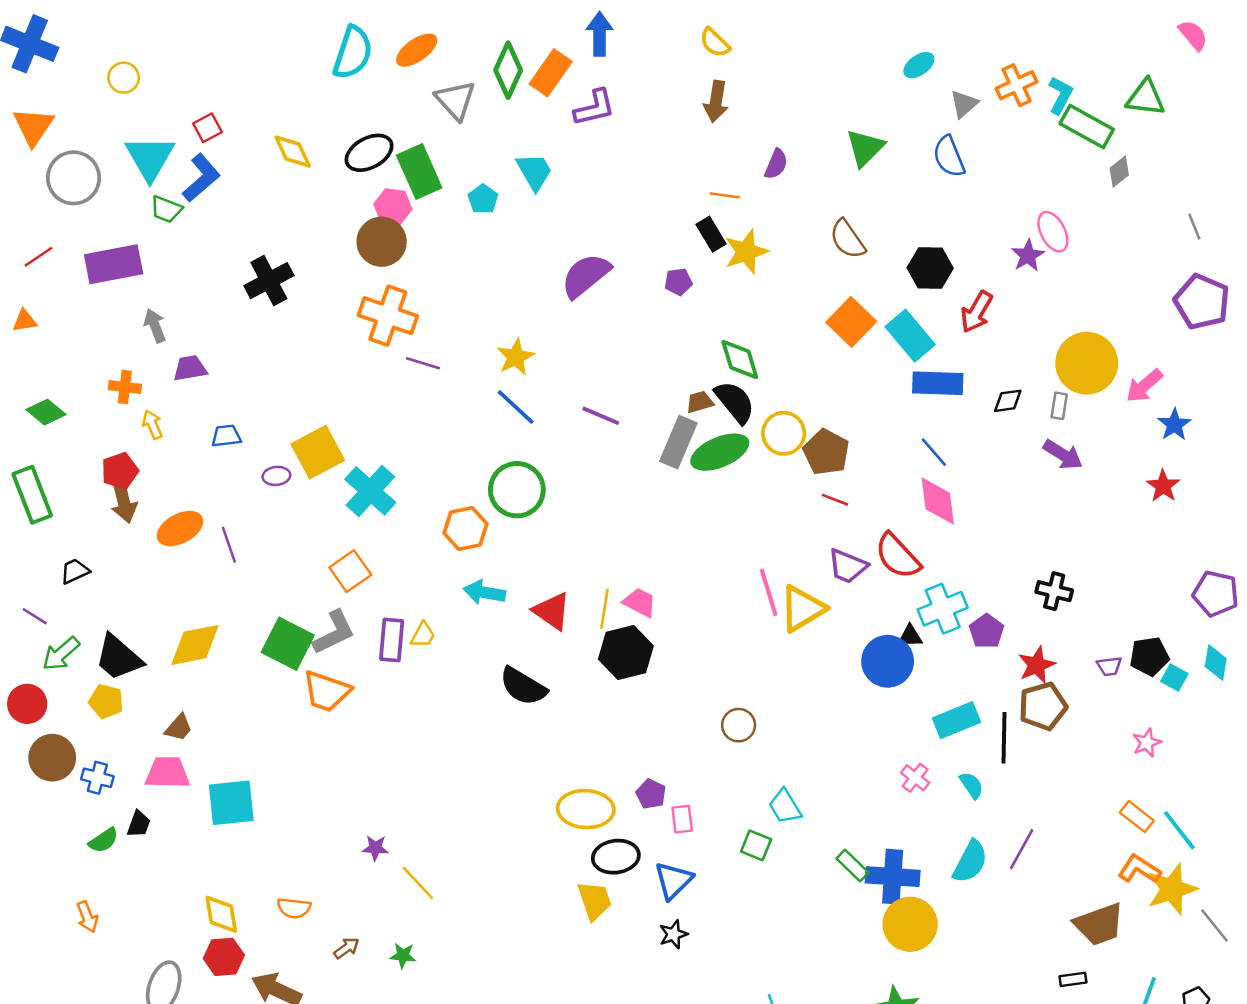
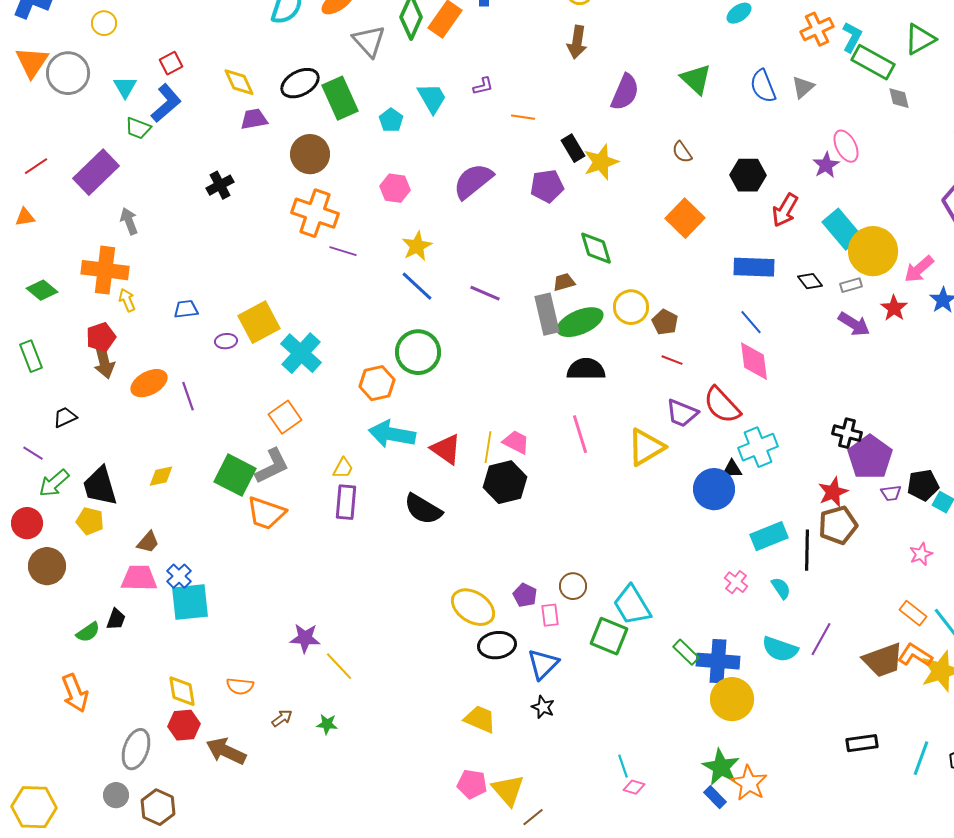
green triangle: (1146, 98) -> (920, 39), turned -36
gray triangle: (964, 104) -> (803, 87), moved
purple L-shape: (595, 108) -> (483, 86), moved, size x0.6
green triangle: (865, 148) -> (696, 79), turned -32
cyan triangle: (150, 158) -> (125, 87), size x0.6
purple semicircle: (776, 164) -> (625, 92), size x1.5
gray diamond: (1119, 172) -> (899, 98), turned -65
gray circle: (74, 178) -> (68, 73), moved
orange line: (725, 195) -> (523, 117), moved
pink hexagon: (393, 207) -> (395, 188), moved
brown semicircle: (848, 239) -> (682, 152), size x0.7
purple rectangle: (114, 264) -> (96, 172), turned -33
black cross: (269, 281) -> (220, 185), size x0.7
purple pentagon: (678, 282) -> (547, 186), size x1.5
cyan rectangle: (910, 336) -> (842, 229), moved
purple trapezoid: (190, 368) -> (254, 119), moved
orange cross: (125, 387) -> (105, 270), size x1.8
black diamond: (1008, 401) -> (810, 281), turned 60
black semicircle: (735, 402) -> (586, 369), moved, turned -51
gray rectangle: (1059, 406) -> (851, 285), turned 65
gray rectangle: (678, 442) -> (547, 314), turned -36
brown pentagon: (826, 452) -> (665, 322), size x0.7
red star: (1163, 486) -> (894, 308), moved
green rectangle: (32, 495) -> (31, 356), size x0.7
cyan arrow: (484, 592) -> (392, 434), size x1.4
pink line: (769, 592) -> (580, 434), moved
purple pentagon: (987, 631) -> (870, 457), moved, size x1.6
purple rectangle: (392, 640) -> (346, 502), moved
yellow diamond: (195, 645) -> (161, 476), size x0.6
black trapezoid: (119, 658) -> (100, 486), turned 33
brown circle: (739, 725) -> (573, 586), moved
blue cross: (97, 778) -> (179, 576), moved, turned 30
cyan trapezoid: (785, 807) -> (632, 605), size x1.4
yellow ellipse: (586, 809) -> (473, 607), turned 30
green square: (756, 845) -> (609, 636), size x1.5
purple star: (375, 848) -> (305, 638), size x1.4
cyan semicircle: (970, 862) -> (780, 649), turned 81
yellow trapezoid: (595, 900) -> (480, 719), moved, turned -48
orange arrow: (87, 917) -> (75, 693), size x1.5
brown trapezoid: (1099, 924) -> (883, 660), moved
black star: (673, 934) -> (543, 707), turned -30
black rectangle: (1073, 979) -> (862, 743), size x1.4

